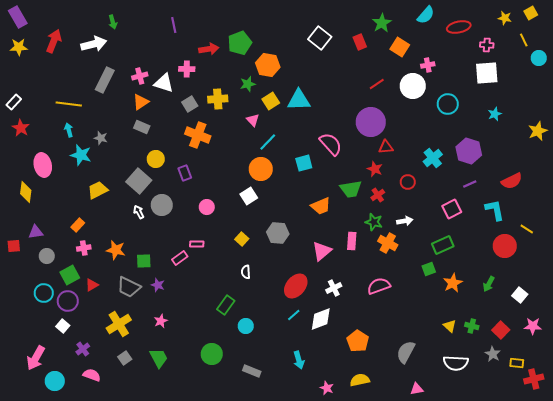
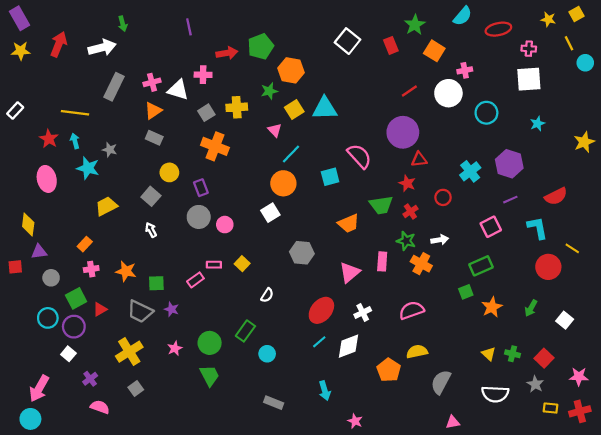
red star: (21, 128) -> (49, 139), moved
gray square: (139, 181) -> (151, 196), size x0.7
yellow diamond: (26, 192) -> (28, 225), moved
gray circle: (162, 205) -> (199, 217), moved
yellow square: (242, 239) -> (242, 264), moved
white semicircle: (246, 272) -> (267, 295), turned -144
pink star: (533, 326) -> (579, 377), moved
green circle: (212, 354) -> (210, 343), moved
green trapezoid: (159, 358) -> (210, 375), moved
yellow rectangle: (517, 363) -> (551, 408), moved
yellow semicircle: (360, 380) -> (417, 352), moved
cyan circle: (55, 381) -> (30, 419), moved

